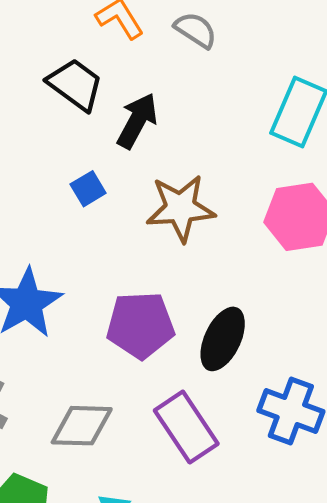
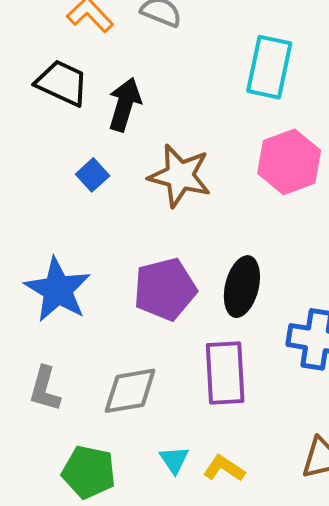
brown star: (180, 208) -> (180, 176), turned 30
purple rectangle: (186, 427) -> (225, 373), turned 42

